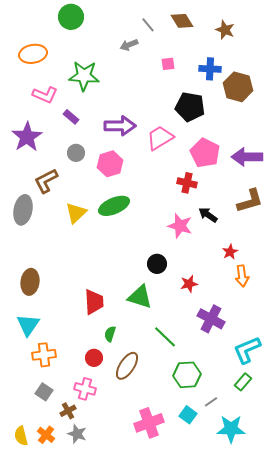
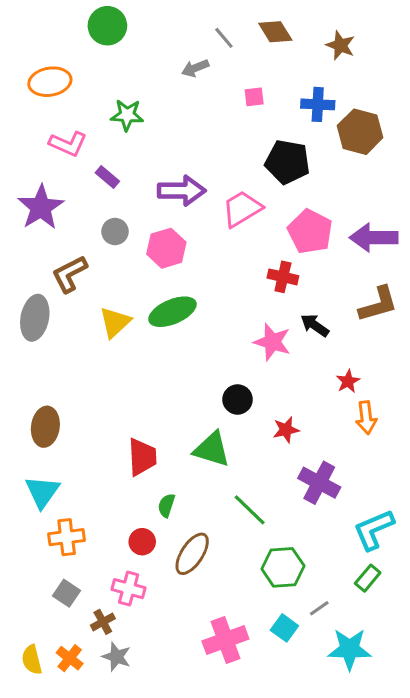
green star: (84, 76) -> (127, 115), size x0.7

